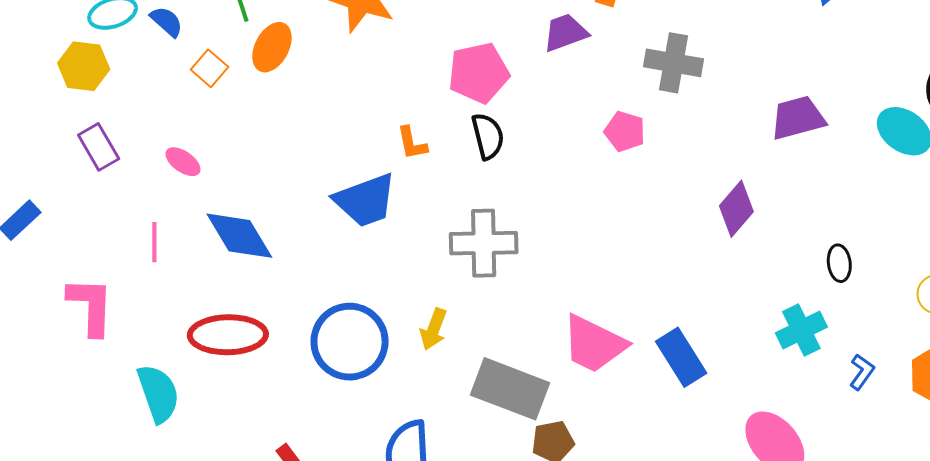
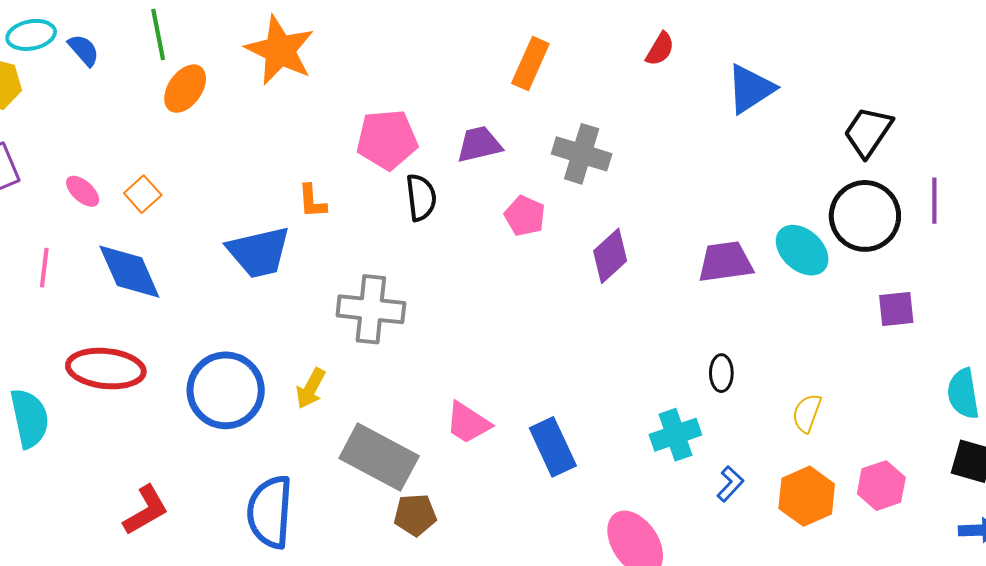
purple trapezoid: (565, 33) -> (479, 144), moved
orange square: (210, 68) -> (143, 194), moved
purple trapezoid: (798, 118) -> (725, 262), moved
black semicircle: (488, 136) -> (421, 197), moved
purple diamond: (736, 209) -> (610, 256), moved
pink trapezoid: (594, 344) -> (468, 423), size x0.7

